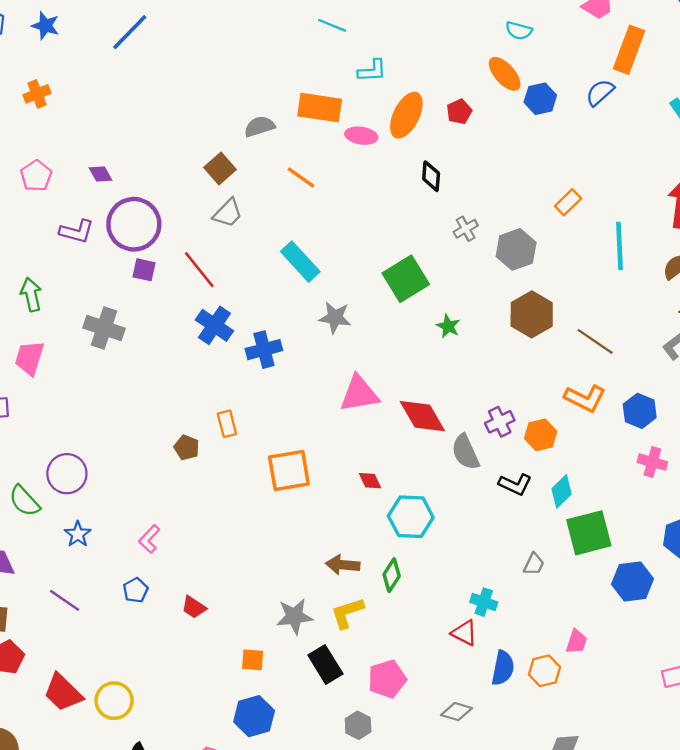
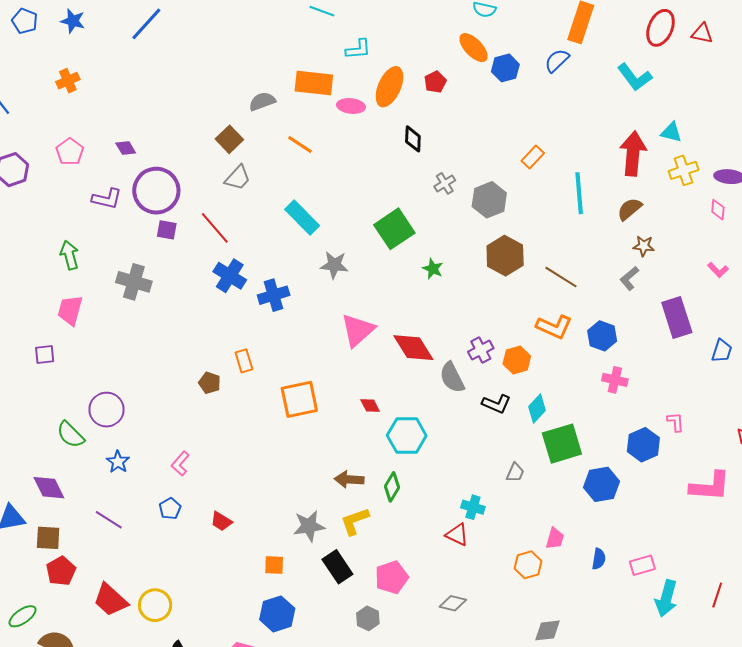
pink triangle: (359, 394) -> (358, 330), turned -30
blue semicircle: (503, 668) -> (599, 559), moved, size x0.7

